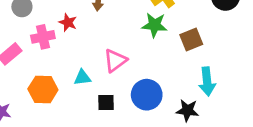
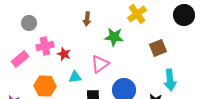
red star: (68, 22) -> (64, 54), moved
green star: (155, 25) -> (114, 37), moved

